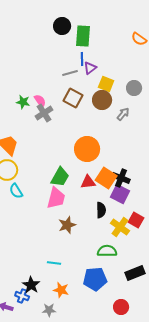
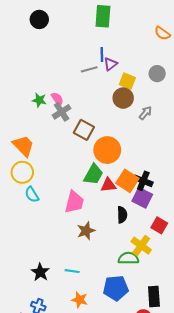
black circle: (62, 26) -> (39, 19), moved
green rectangle: (83, 36) -> (103, 16), moved
gray circle: (134, 88) -> (157, 74), moved
brown square: (73, 98) -> (84, 130), moved
green trapezoid: (60, 177) -> (93, 174), moved
yellow cross: (120, 227) -> (141, 246), moved
black rectangle: (135, 273) -> (154, 297), moved, turned -72
black star: (31, 285) -> (40, 272), moved

